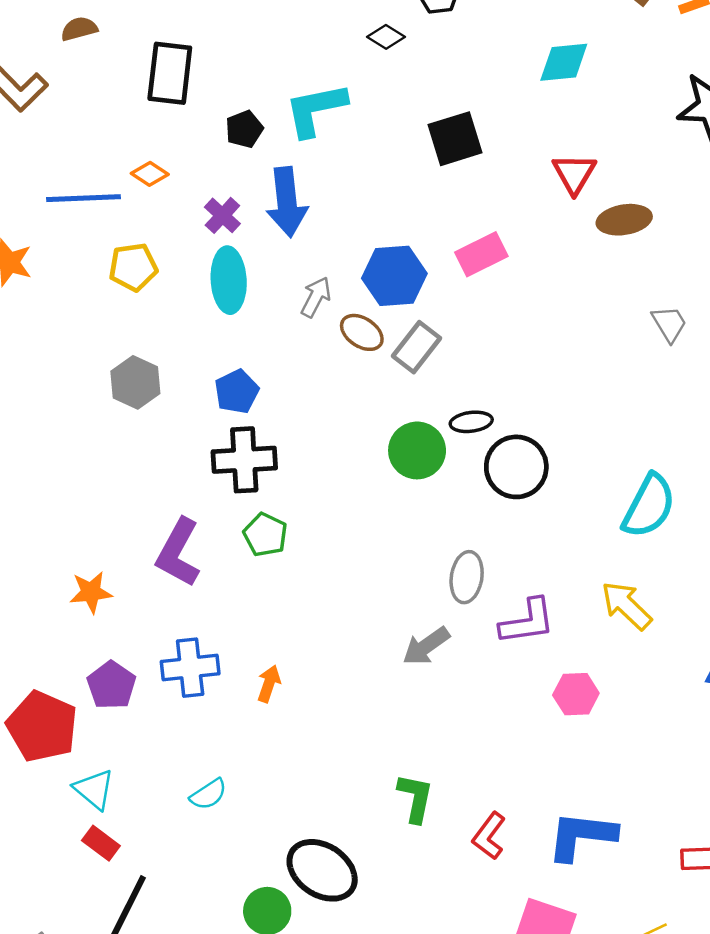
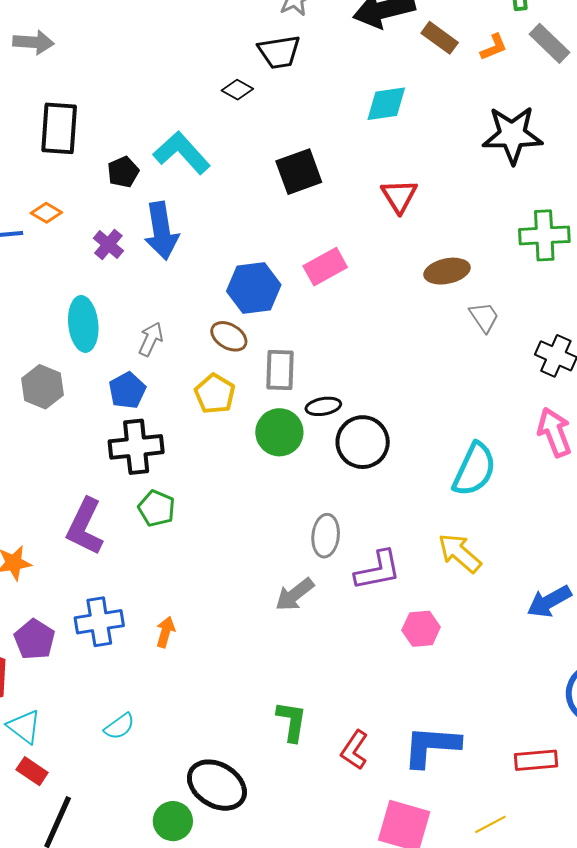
cyan L-shape: (316, 109) -> (182, 153), turned 62
brown ellipse: (624, 220) -> (447, 271), moved
yellow pentagon: (133, 267) -> (215, 394), moved, turned -30
cyan ellipse: (229, 280) -> (83, 324), moved
gray arrow: (316, 297) -> (151, 339), moved
gray rectangle: (416, 347) -> (280, 370), moved, turned -33

